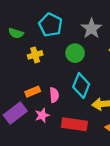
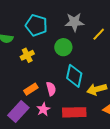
gray star: (91, 28) -> (74, 22), turned -30

